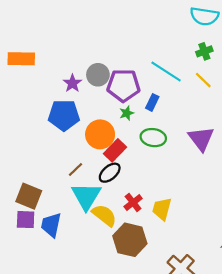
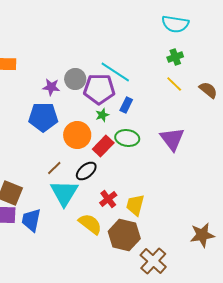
cyan line: (166, 72) -> (115, 72), moved
purple star: (72, 83) -> (51, 87), turned -30
red rectangle: (115, 150) -> (103, 146), moved
yellow semicircle: (104, 215) -> (90, 224), moved
brown hexagon: (130, 240) -> (124, 235), moved

